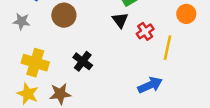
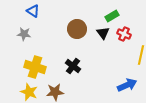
brown circle: (64, 15) -> (77, 29), moved
red cross: (145, 31) -> (124, 34), moved, turned -32

